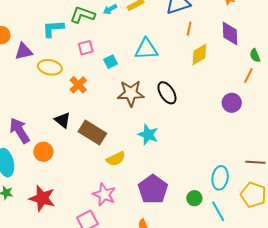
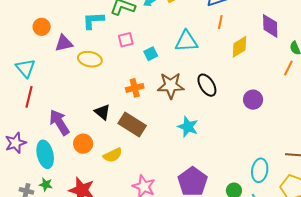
orange line: (189, 29) -> (220, 22), moved
orange cross: (78, 85) -> (135, 88), moved, turned 30
purple circle: (232, 103) -> (253, 100), moved
yellow semicircle: (116, 159) -> (113, 155), moved

